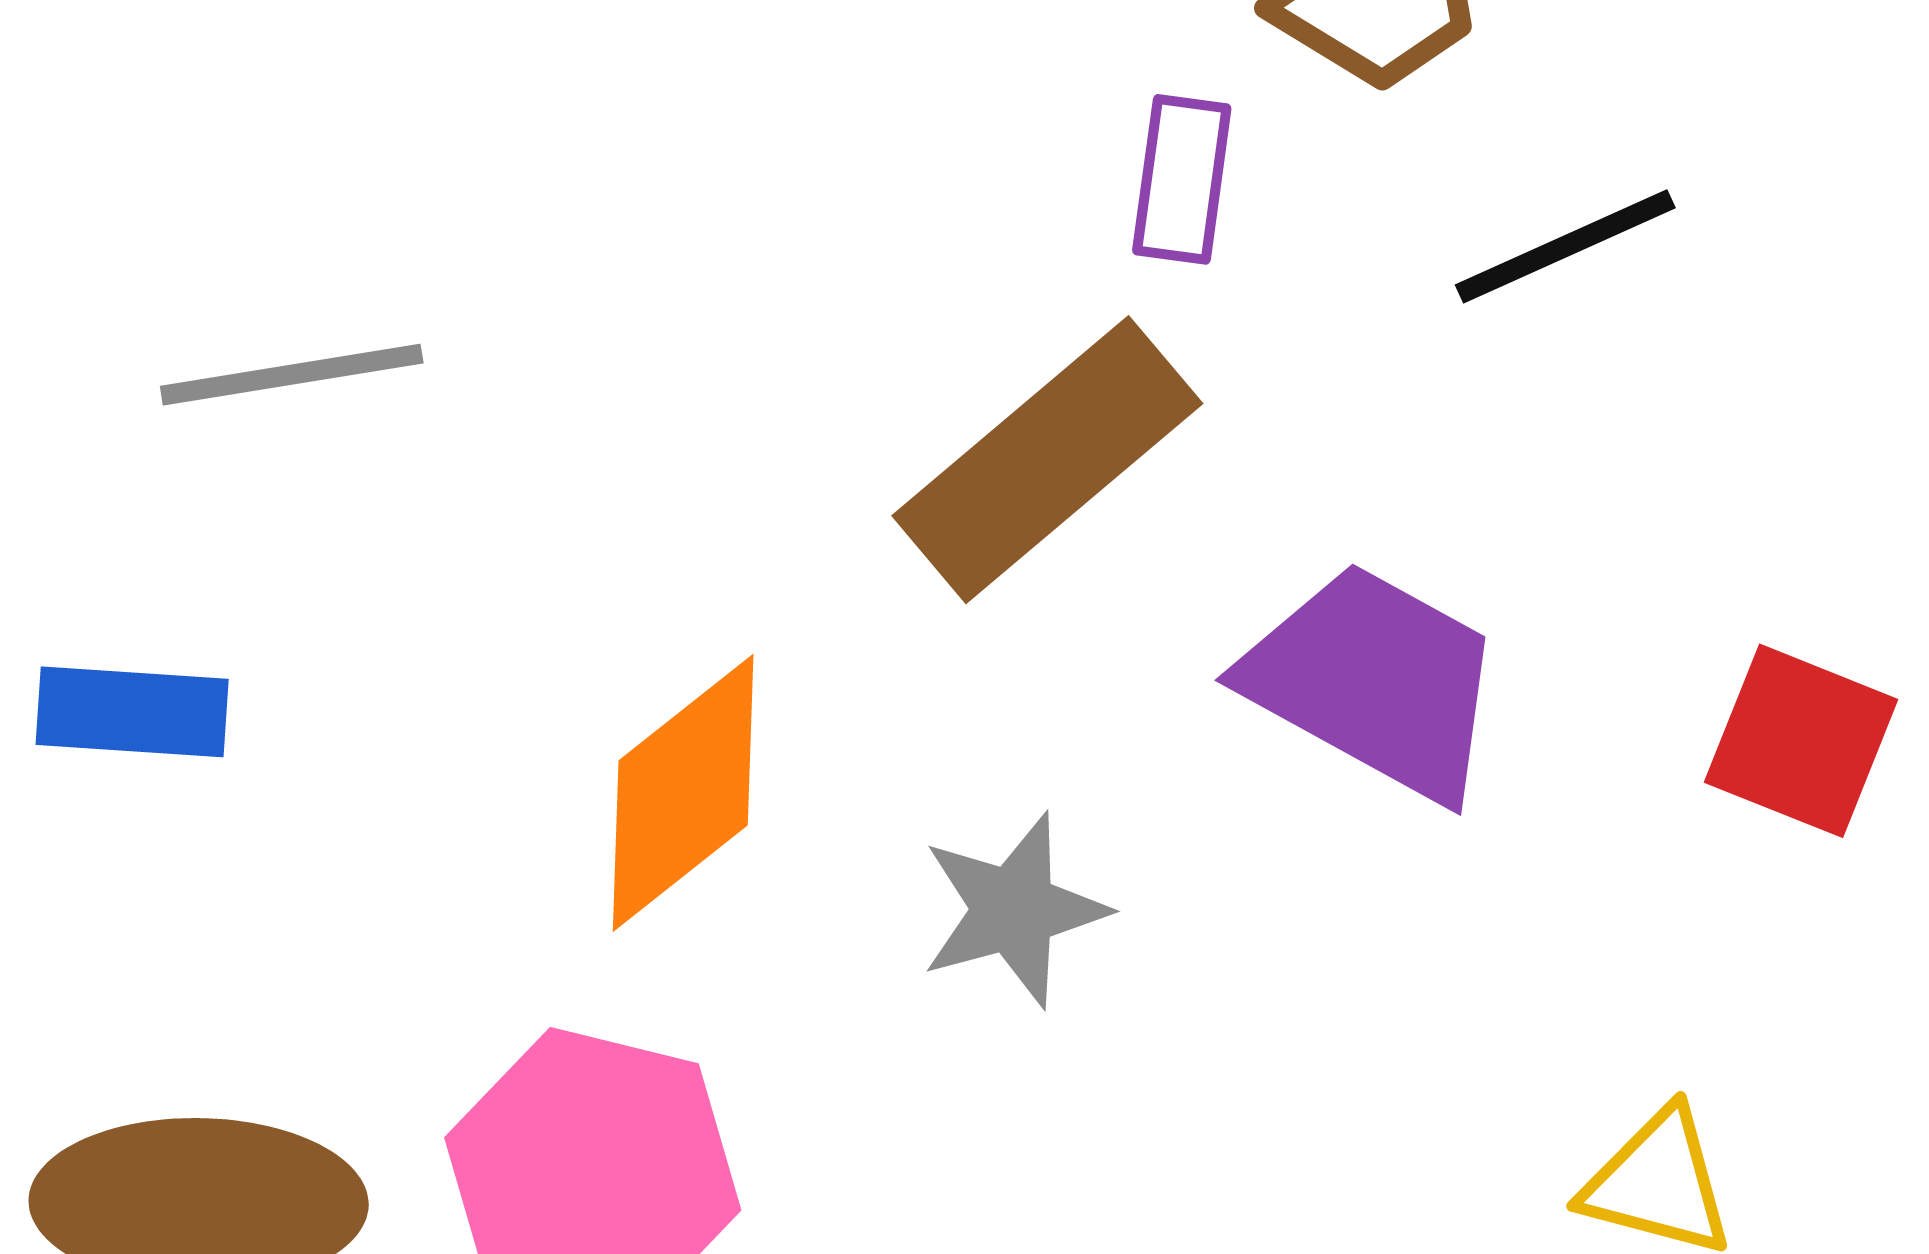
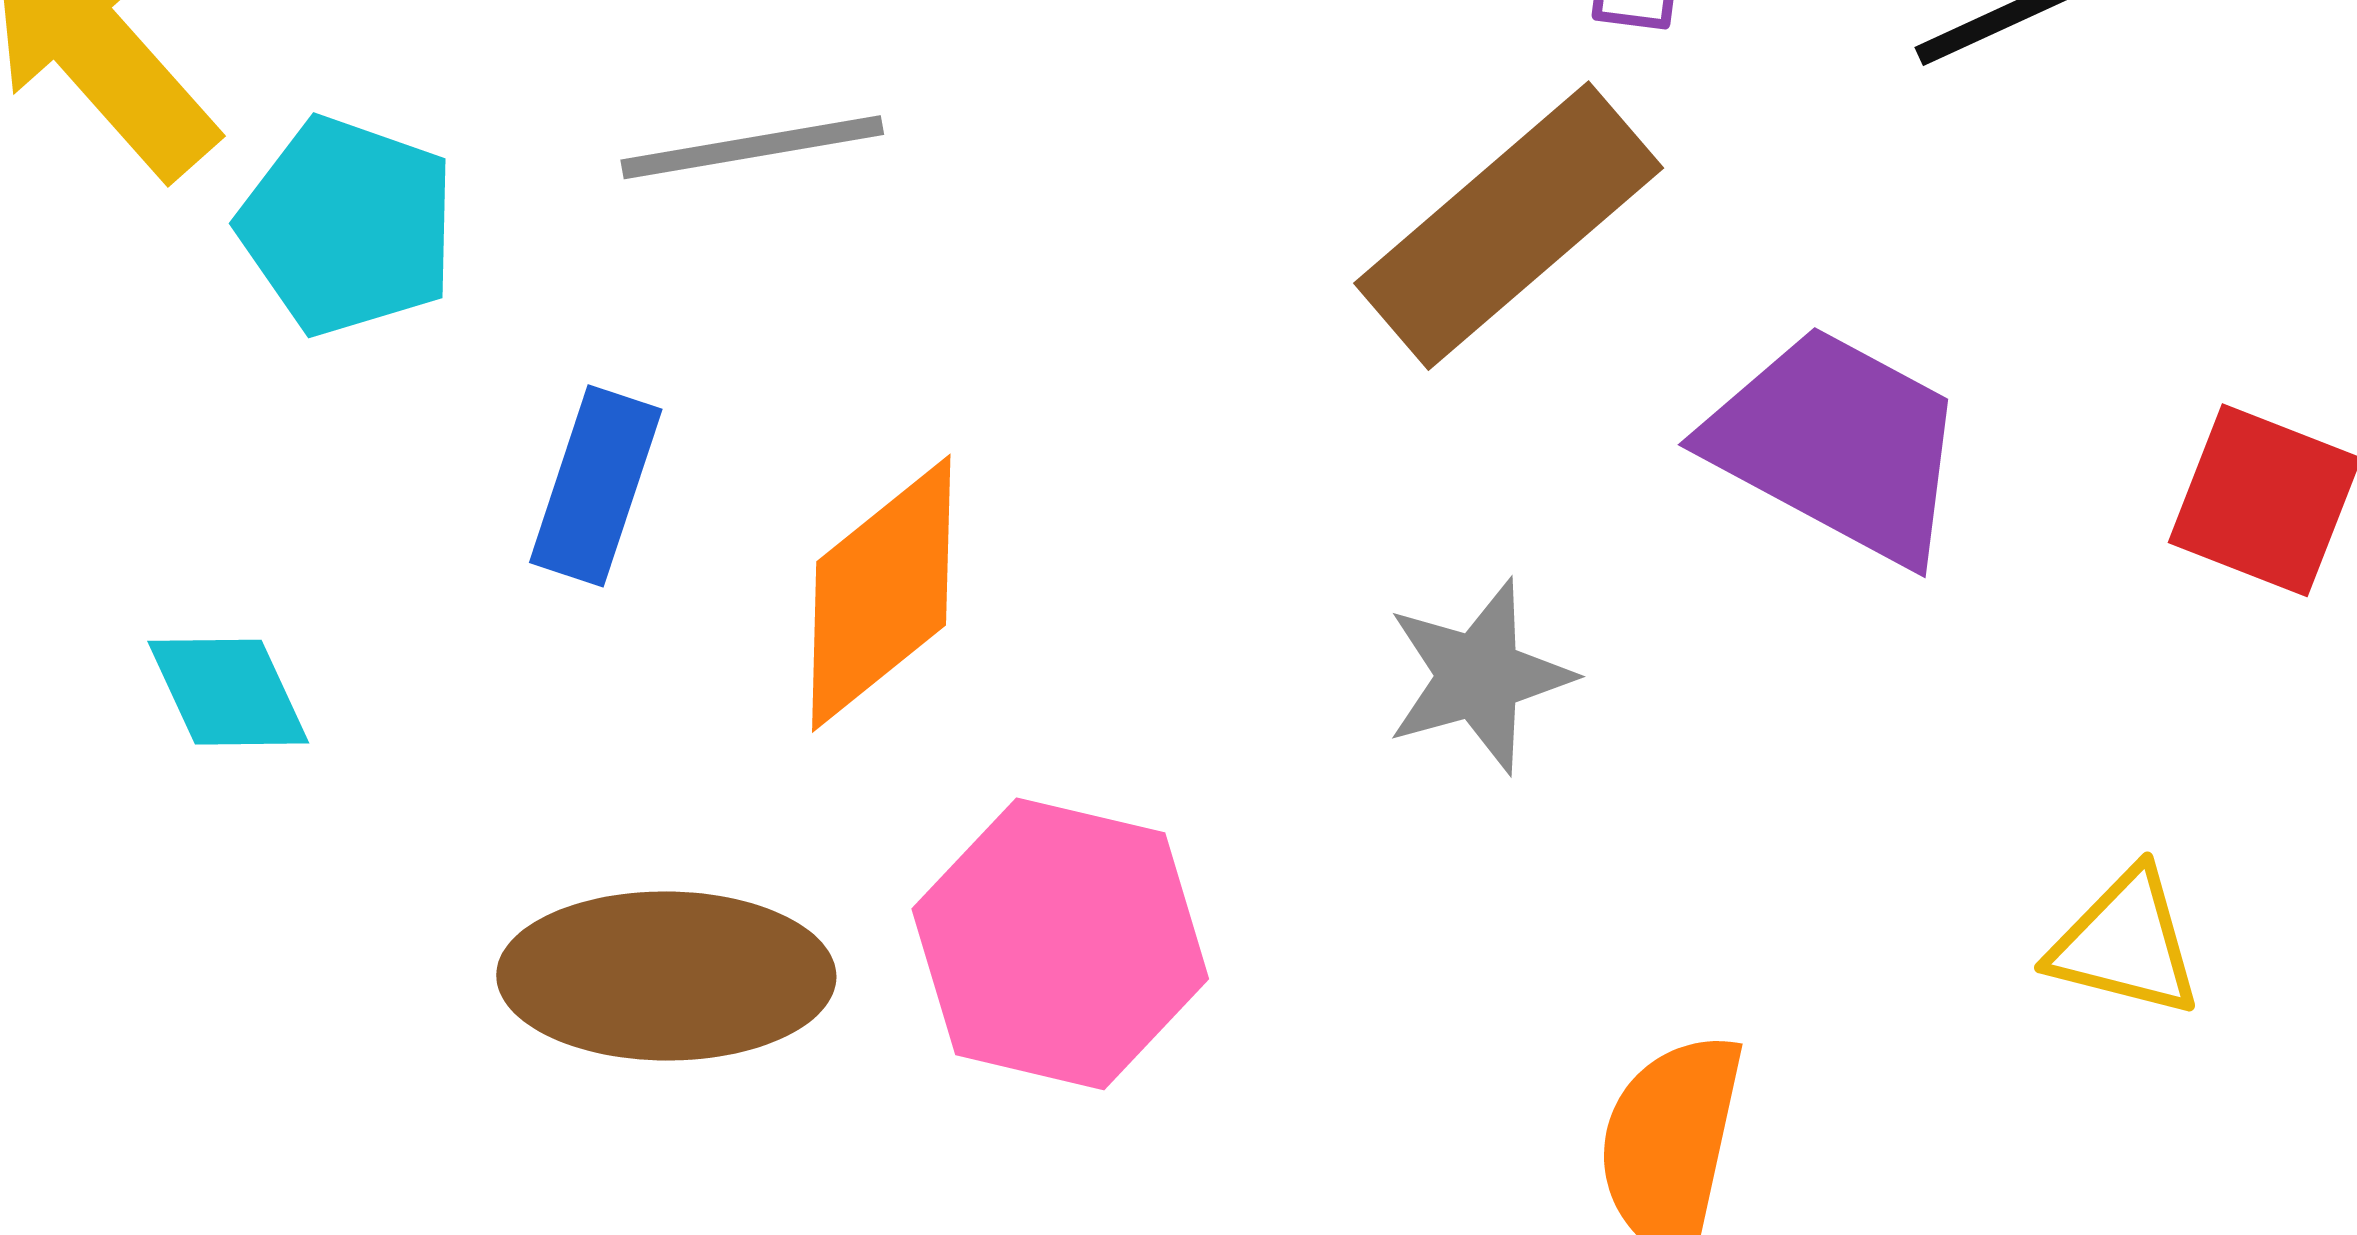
blue rectangle: (132, 712) -> (596, 486), turned -75
orange diamond: (683, 793) -> (881, 593), moved

